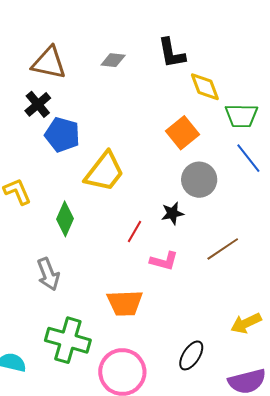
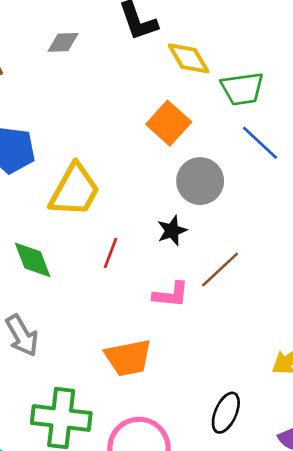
green diamond: (65, 219) -> (33, 260), turned -36
red line: (134, 231) -> (110, 253), moved
brown line: (223, 249) -> (220, 269), moved

